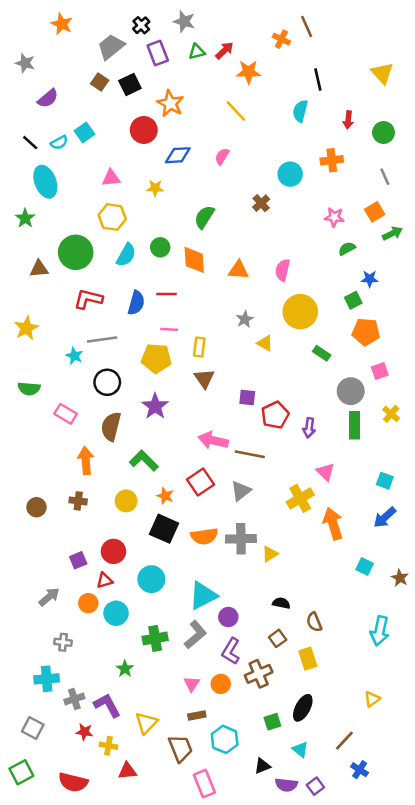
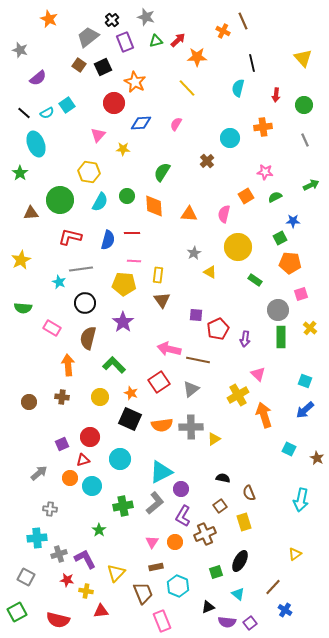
pink triangle: (111, 178) -> (98, 135), moved, turned -42
orange square: (375, 212) -> (246, 196), moved

